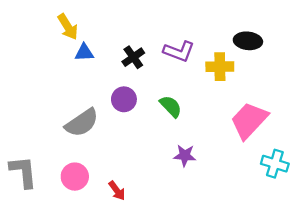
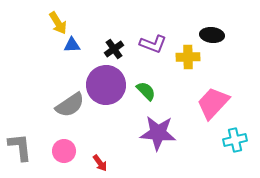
purple circle: (124, 99) -> (106, 85), size x1.8
purple star: (185, 155) -> (158, 133), size x1.8
cyan cross: (275, 164) -> (235, 140), turned -30

